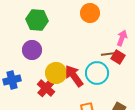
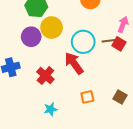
yellow circle: (56, 73) -> (52, 28), moved
cyan circle: (97, 73) -> (83, 42), moved

